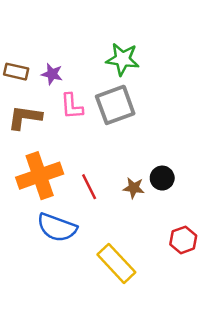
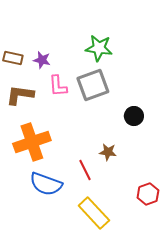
black circle: (162, 178) -> (134, 116), moved
red line: (89, 187) -> (85, 170), moved

